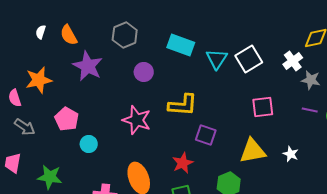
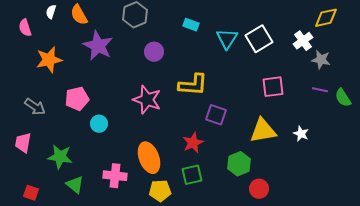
cyan rectangle: (181, 45) -> (191, 25), size x0.6
pink semicircle: (15, 98) -> (25, 28), moved
pink pentagon: (67, 119) -> (77, 99), turned 30

